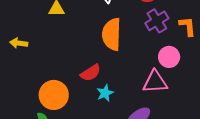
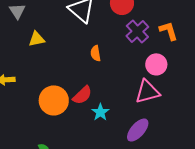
orange semicircle: (112, 34) -> (96, 53), size x0.5
orange circle: (54, 95) -> (54, 100), moved

